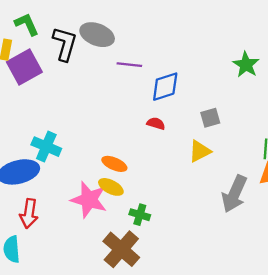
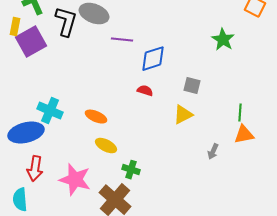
gray square: (210, 118) -> (192, 86), turned 30
orange ellipse: (114, 164) -> (96, 117), moved
gray arrow: (234, 194) -> (213, 152), size x0.5
pink star: (89, 200) -> (75, 180), moved

